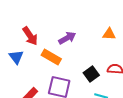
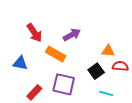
orange triangle: (109, 34) -> (108, 51), moved
blue triangle: (16, 57) -> (20, 63), moved, turned -42

